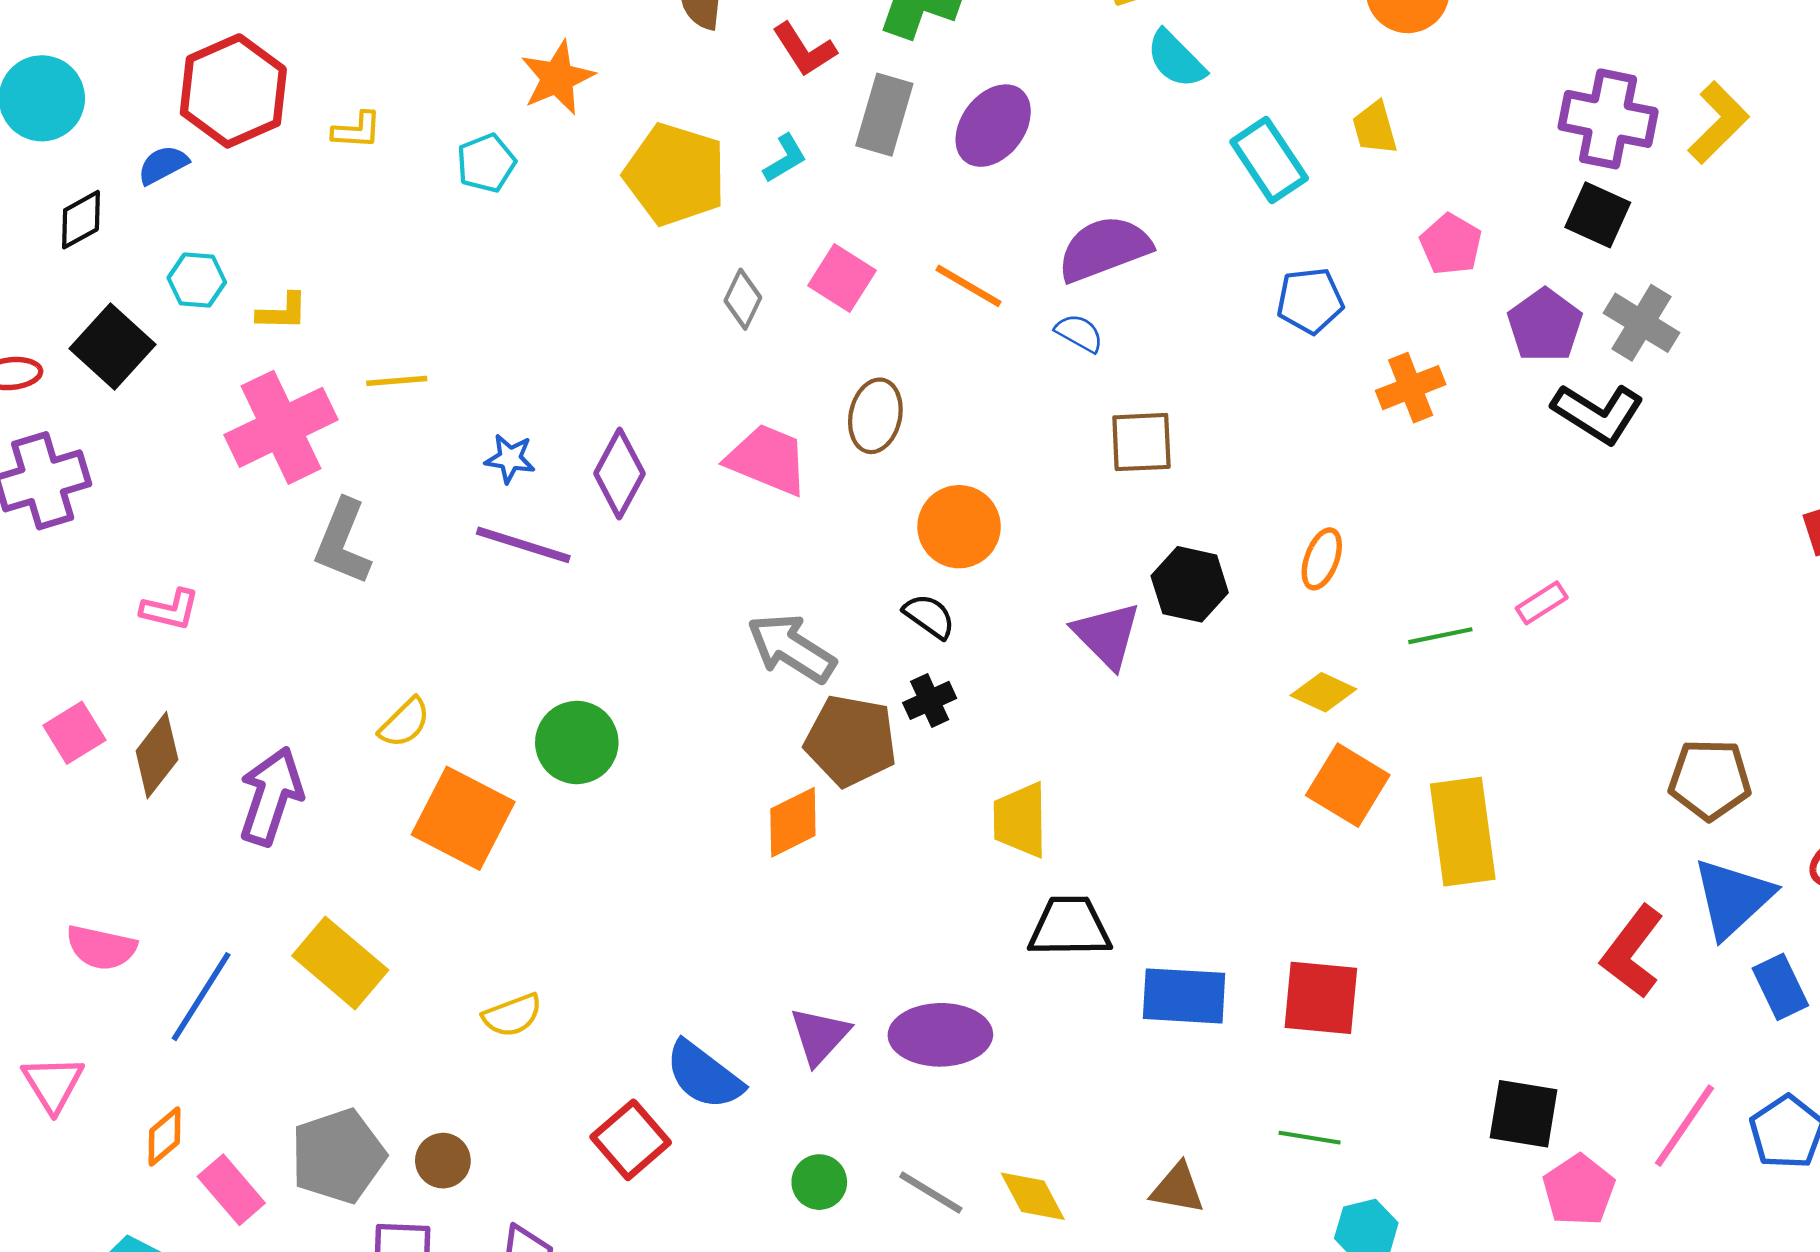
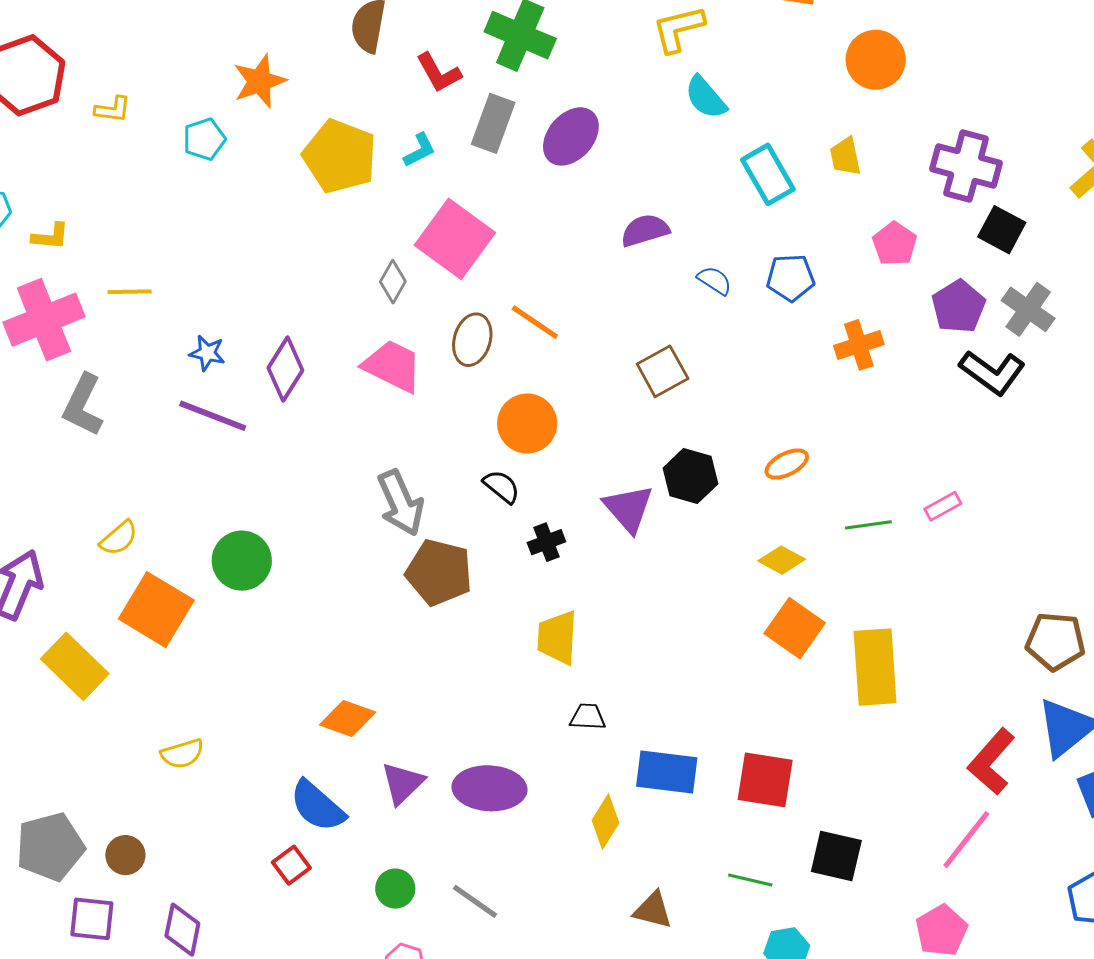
purple cross: (1608, 119) -> (966, 166), moved
purple semicircle: (1104, 249) -> (645, 230), size x0.7
pink square: (842, 278) -> (455, 239), size x1.6
orange line: (969, 286) -> (535, 322), moved
gray diamond: (743, 299) -> (393, 282), moved
blue semicircle: (1079, 333) -> (714, 280), moved
brown square: (1141, 442) -> (663, 371), turned -30
orange ellipse: (1322, 559) -> (787, 464), turned 39
gray arrow: (791, 648) -> (401, 503), turned -150
black cross: (930, 700) -> (546, 542), moved
orange diamond: (793, 822) -> (348, 719), moved, turned 42
black trapezoid: (1070, 927) -> (588, 717), size x0.6
yellow rectangle: (340, 963) -> (75, 666), moved
black square: (1524, 1114) -> (836, 856), moved
pink line: (1684, 1126) -> (966, 840), moved
red square: (631, 1140) -> (291, 865), moved, size x0.7
yellow diamond: (1033, 1196) -> (606, 822), moved, turned 56

